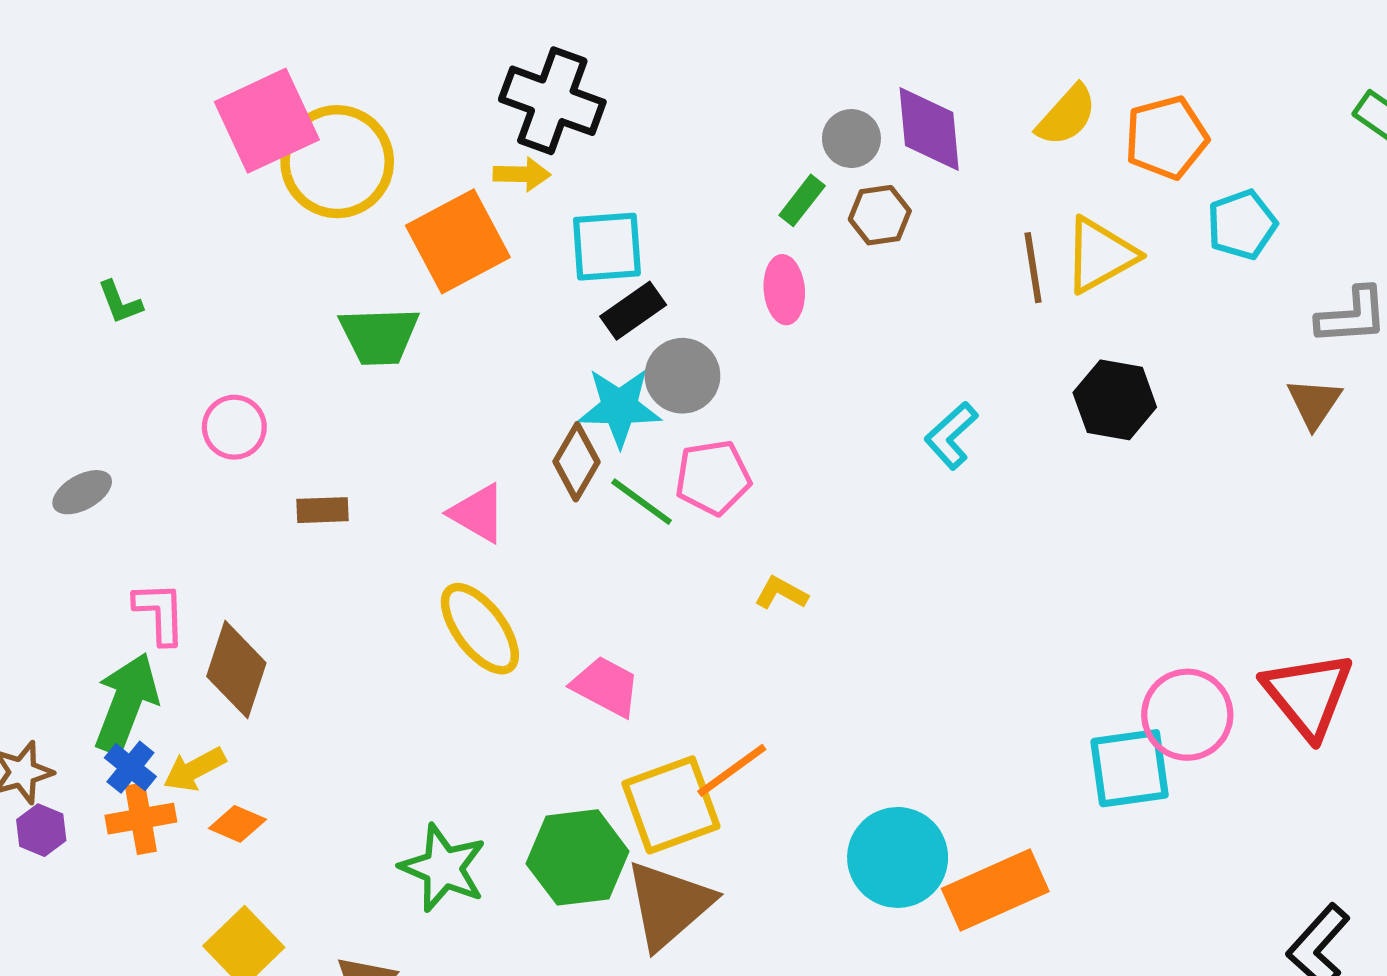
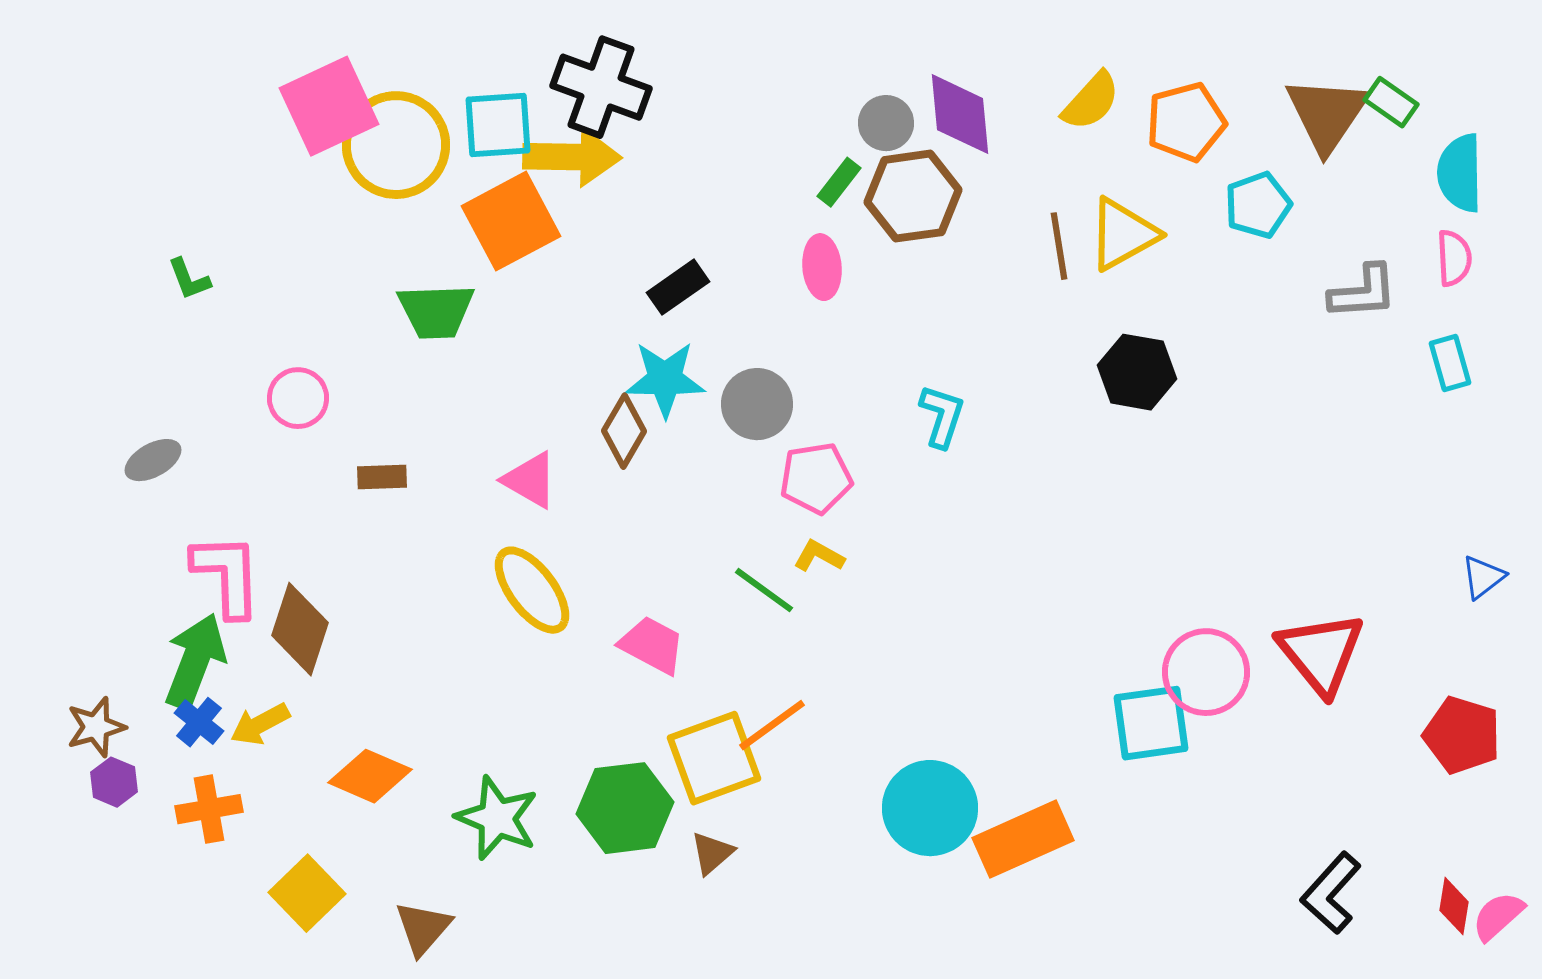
yellow arrow: (522, 174) -> (572, 157), size x1.8
brown hexagon: (880, 215) -> (913, 196), size x1.6
cyan square: (607, 247) -> (498, 125), moved
gray circle: (682, 376) -> (757, 404), moved
brown triangle: (1314, 403) -> (1327, 114), moved, size x1.6
cyan L-shape: (951, 436) -> (942, 416), moved, turned 150
pink pentagon: (713, 478) -> (816, 478), moved
green line: (642, 502) -> (764, 590), moved
pink L-shape: (160, 613) -> (227, 575), size x1.4
orange cross: (141, 819) -> (209, 809), moved
orange diamond: (237, 824) -> (370, 776), moved, size x1.5
brown triangle: (669, 905) -> (712, 853), size x0.5

